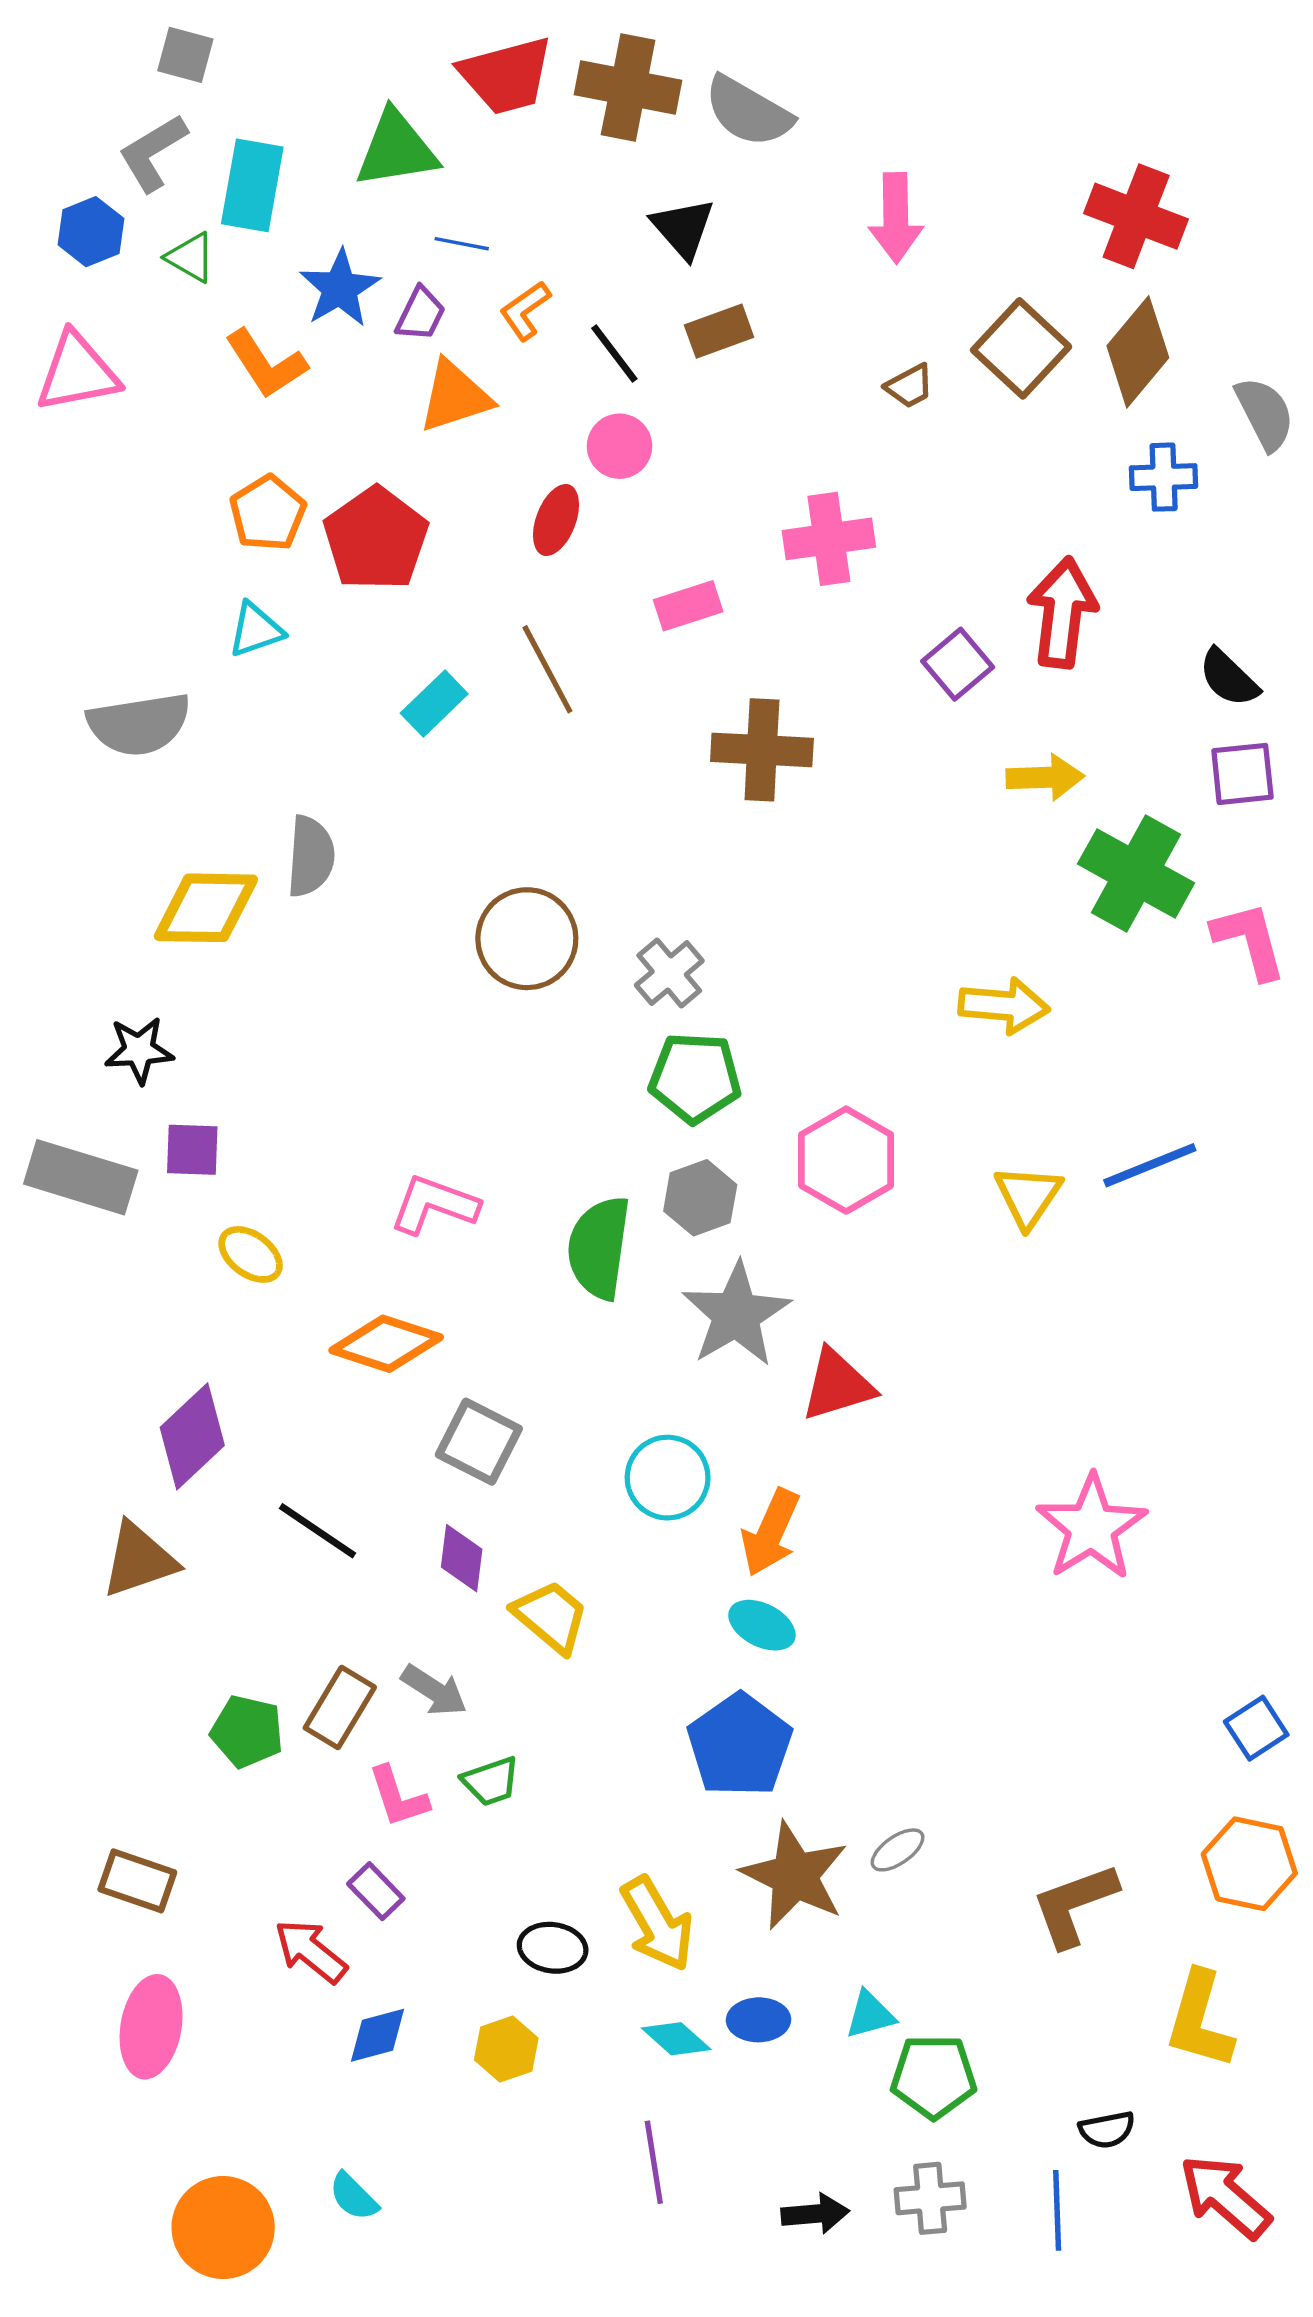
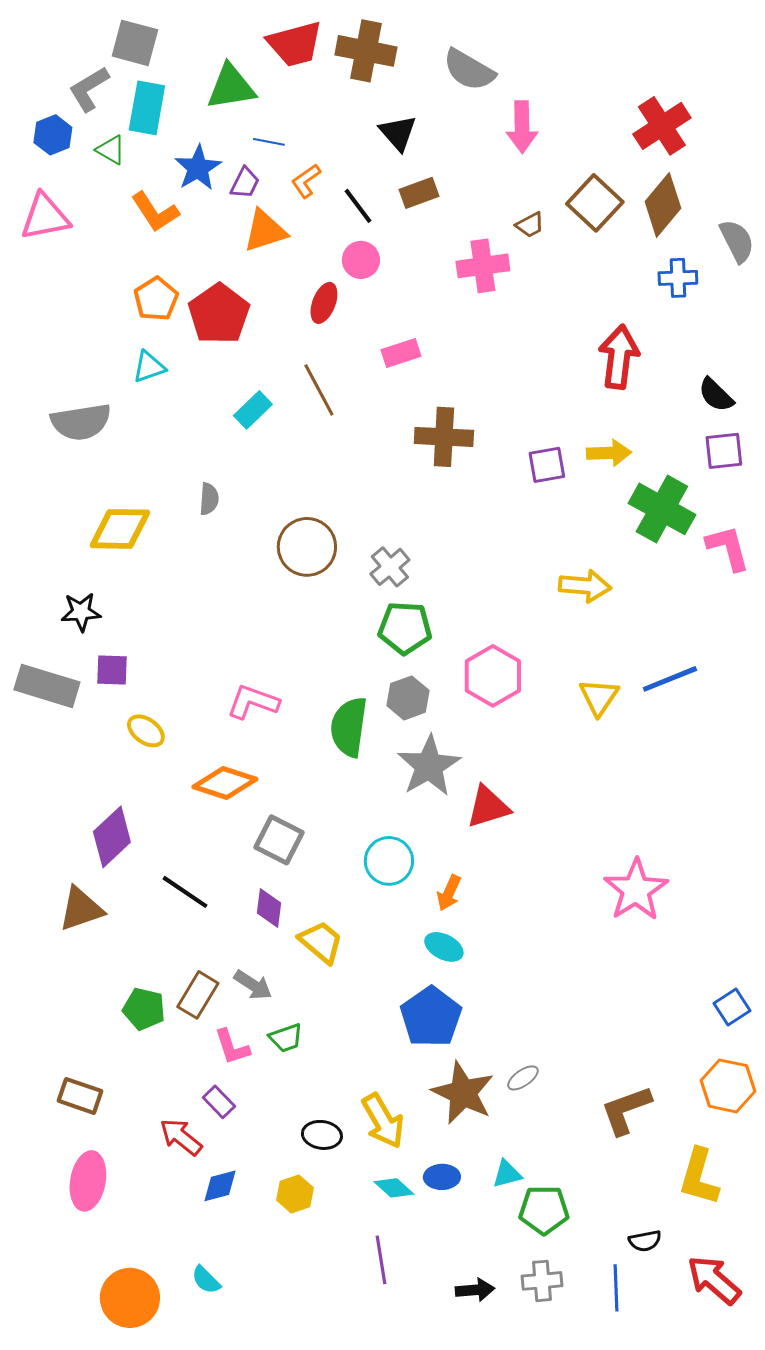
gray square: (185, 55) -> (135, 43), moved, size x1.4
gray semicircle: (748, 112) -> (469, 70), moved
red cross: (1136, 216) -> (662, 126), turned 36
pink cross: (829, 539) -> (483, 266), moved
purple square: (958, 664) -> (547, 465), moved, turned 30
gray semicircle: (311, 856) -> (209, 499), moved, size x0.7
orange arrow: (771, 1532) -> (449, 893), size x0.7

